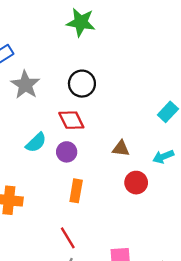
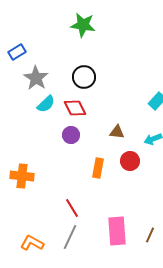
cyan semicircle: (36, 142) -> (46, 104), moved
orange rectangle: (76, 191) -> (98, 168), moved

